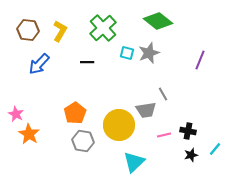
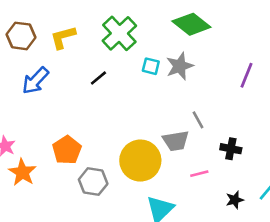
yellow L-shape: (60, 31) -> (63, 37), turned -135
black line: (87, 62) -> (98, 78), turned -40
orange pentagon: (75, 113) -> (67, 150), moved
black cross: (188, 131) -> (231, 149), moved

